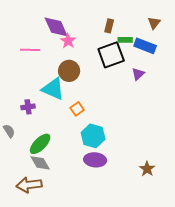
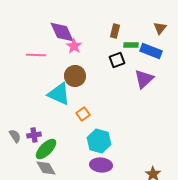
black square: (111, 55) -> (117, 60), size x0.6
purple triangle: (138, 74) -> (144, 79), size x1.5
purple cross: (28, 107) -> (34, 135), moved

